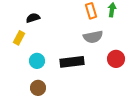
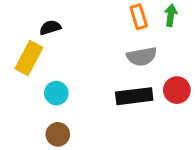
yellow rectangle: (19, 38) -> (29, 58), size x1.5
black rectangle: (72, 62) -> (134, 96), moved

